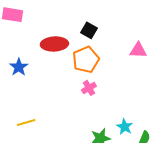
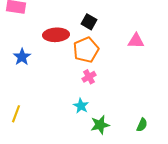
yellow line: (26, 123) -> (16, 114), moved, turned -54
cyan star: (125, 127) -> (81, 106), moved

